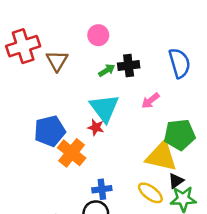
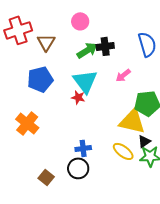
green arrow: (107, 70) -> (87, 50), size x1.5
blue pentagon: (50, 131) -> (40, 79), moved
orange cross: (72, 153) -> (27, 123), moved

